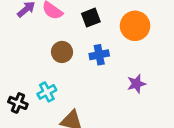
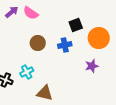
black square: (91, 18) -> (76, 25), moved
orange circle: (135, 26) -> (99, 38), moved

